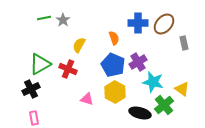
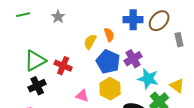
green line: (44, 18) -> (23, 15), moved
yellow semicircle: (79, 45) -> (90, 42), moved
black cross: (31, 89) -> (37, 86), moved

